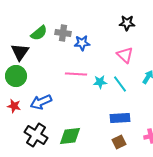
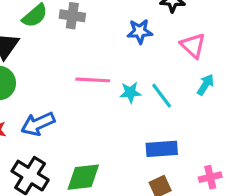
blue star: (82, 43) -> (140, 31), moved
pink triangle: (125, 55) -> (193, 45), moved

